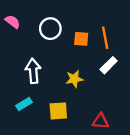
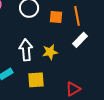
white arrow: (33, 71) -> (26, 50), moved
red triangle: (101, 121) -> (73, 89), turned -35

